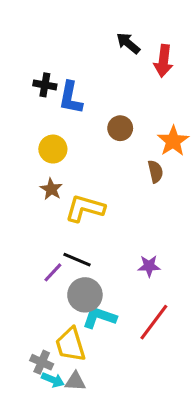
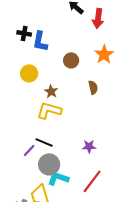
orange star: (173, 141) -> (104, 54), moved
brown star: (51, 189) -> (51, 91), moved

